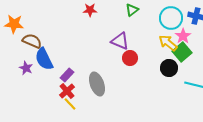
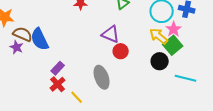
blue semicircle: (44, 59) -> (40, 39), moved
purple star: (26, 68) -> (17, 47), moved
gray ellipse: (97, 84) -> (102, 77), moved
yellow line: (70, 104) -> (77, 97), moved

